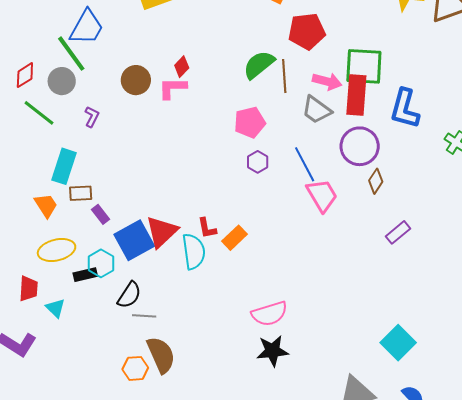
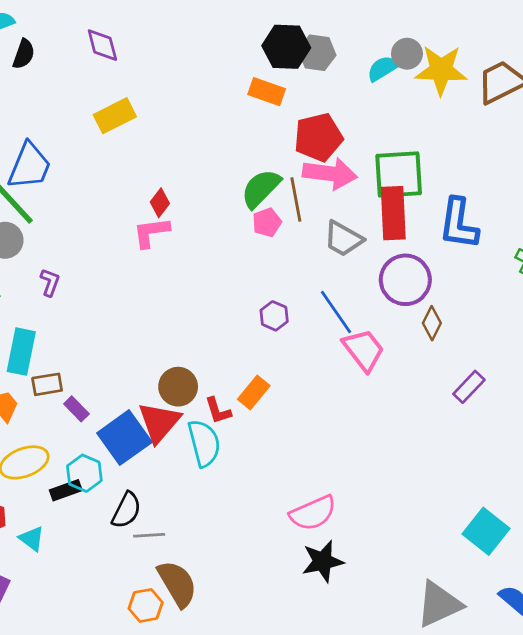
brown circle: (136, 80) -> (178, 387), moved
pink arrow: (327, 81) -> (330, 174), moved, size x1.4
pink pentagon: (250, 122) -> (267, 222), moved, size x0.7
orange rectangle: (234, 238) -> (254, 392), moved

